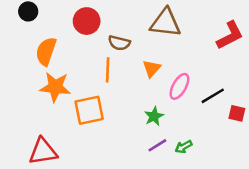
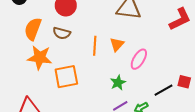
brown semicircle: (119, 43) -> (62, 33), moved
orange line: (108, 70) -> (95, 46), moved
black line: (213, 96) -> (164, 90), moved

